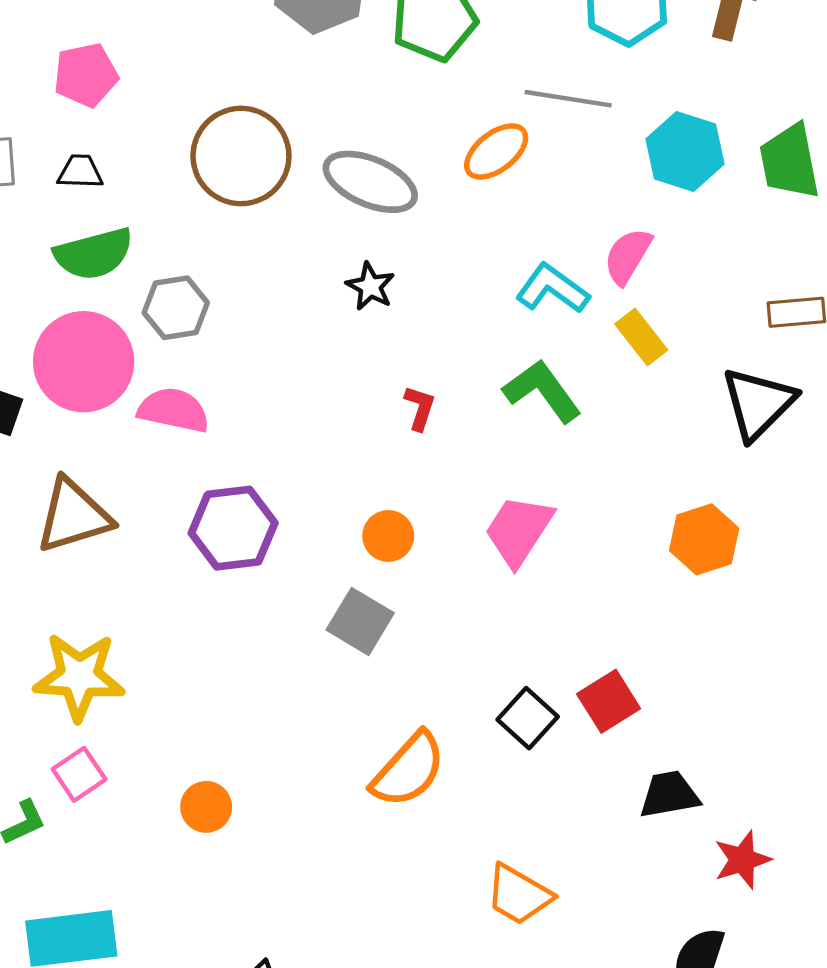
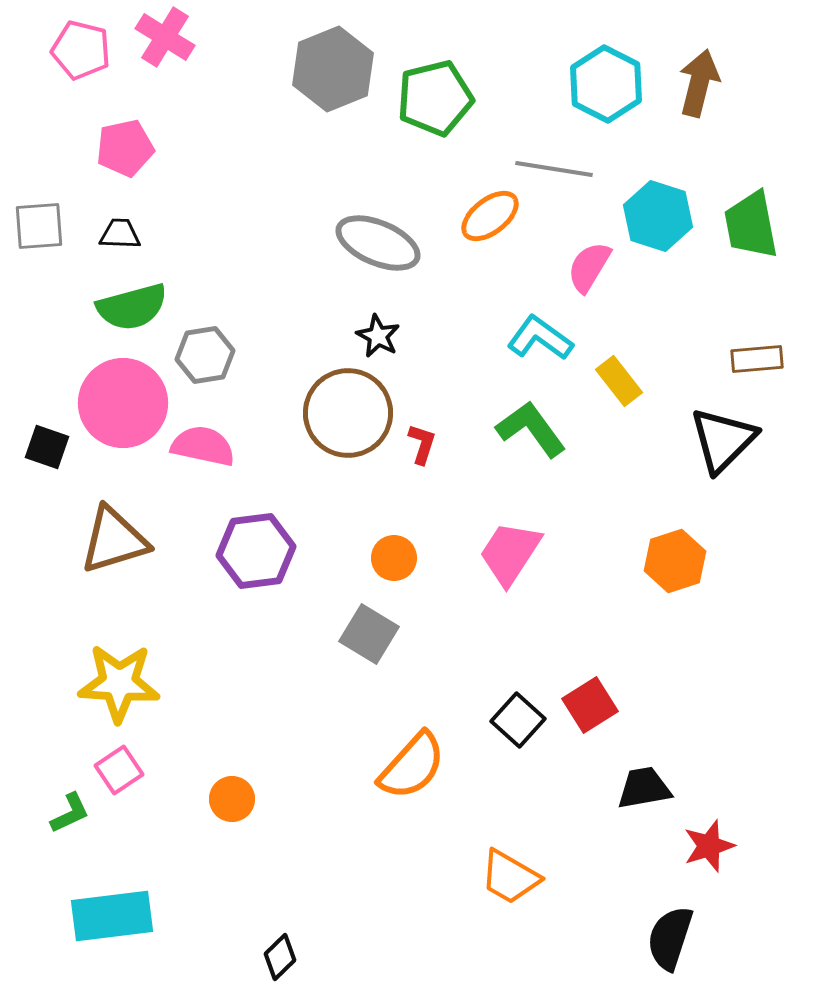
brown circle: (241, 156) -> (348, 413), moved
pink semicircle: (628, 256) -> (589, 267), moved

